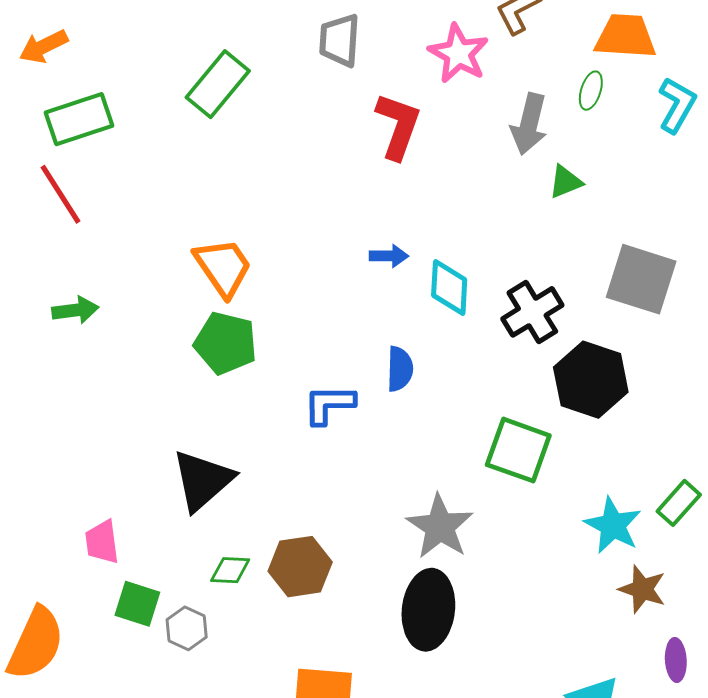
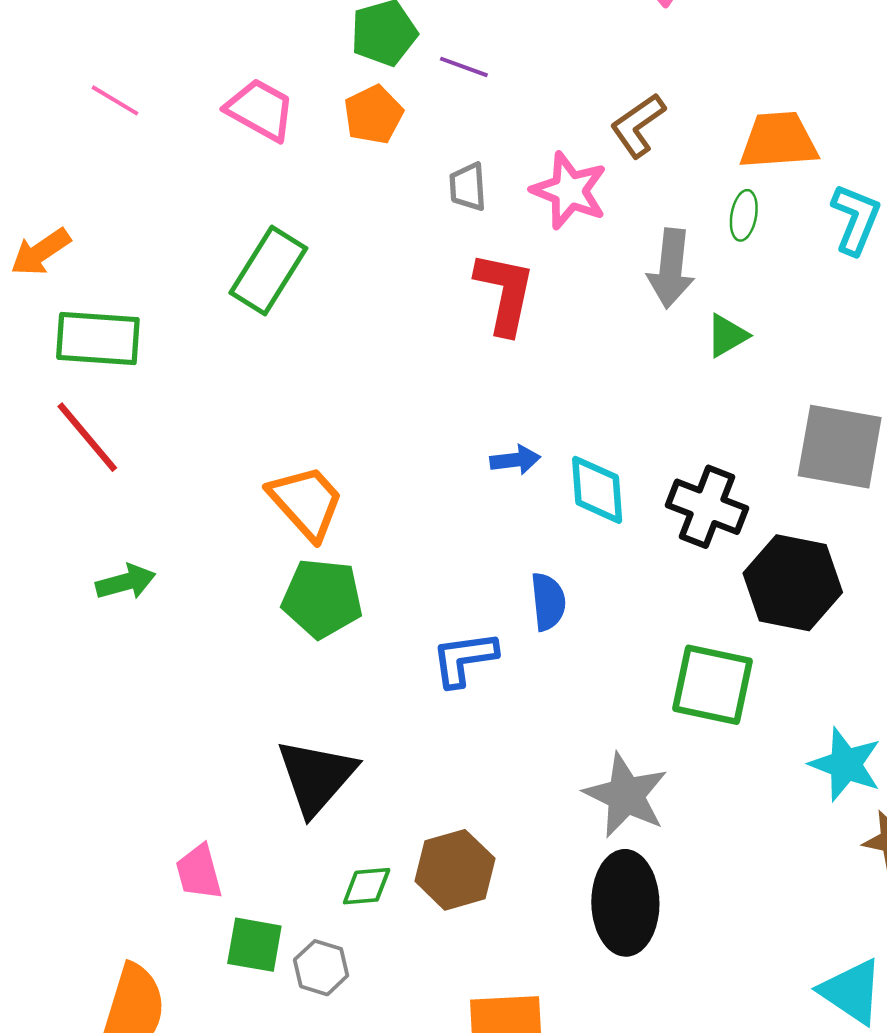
gray trapezoid: (339, 40) -> (468, 187), moved, size x0.7
green rectangle: (79, 119) -> (98, 338), turned 30
black cross: (532, 312) -> (707, 507), turned -30

